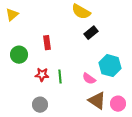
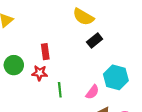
red star: (42, 75) -> (40, 73), moved
pink semicircle: (89, 79) -> (92, 92), turned -88

